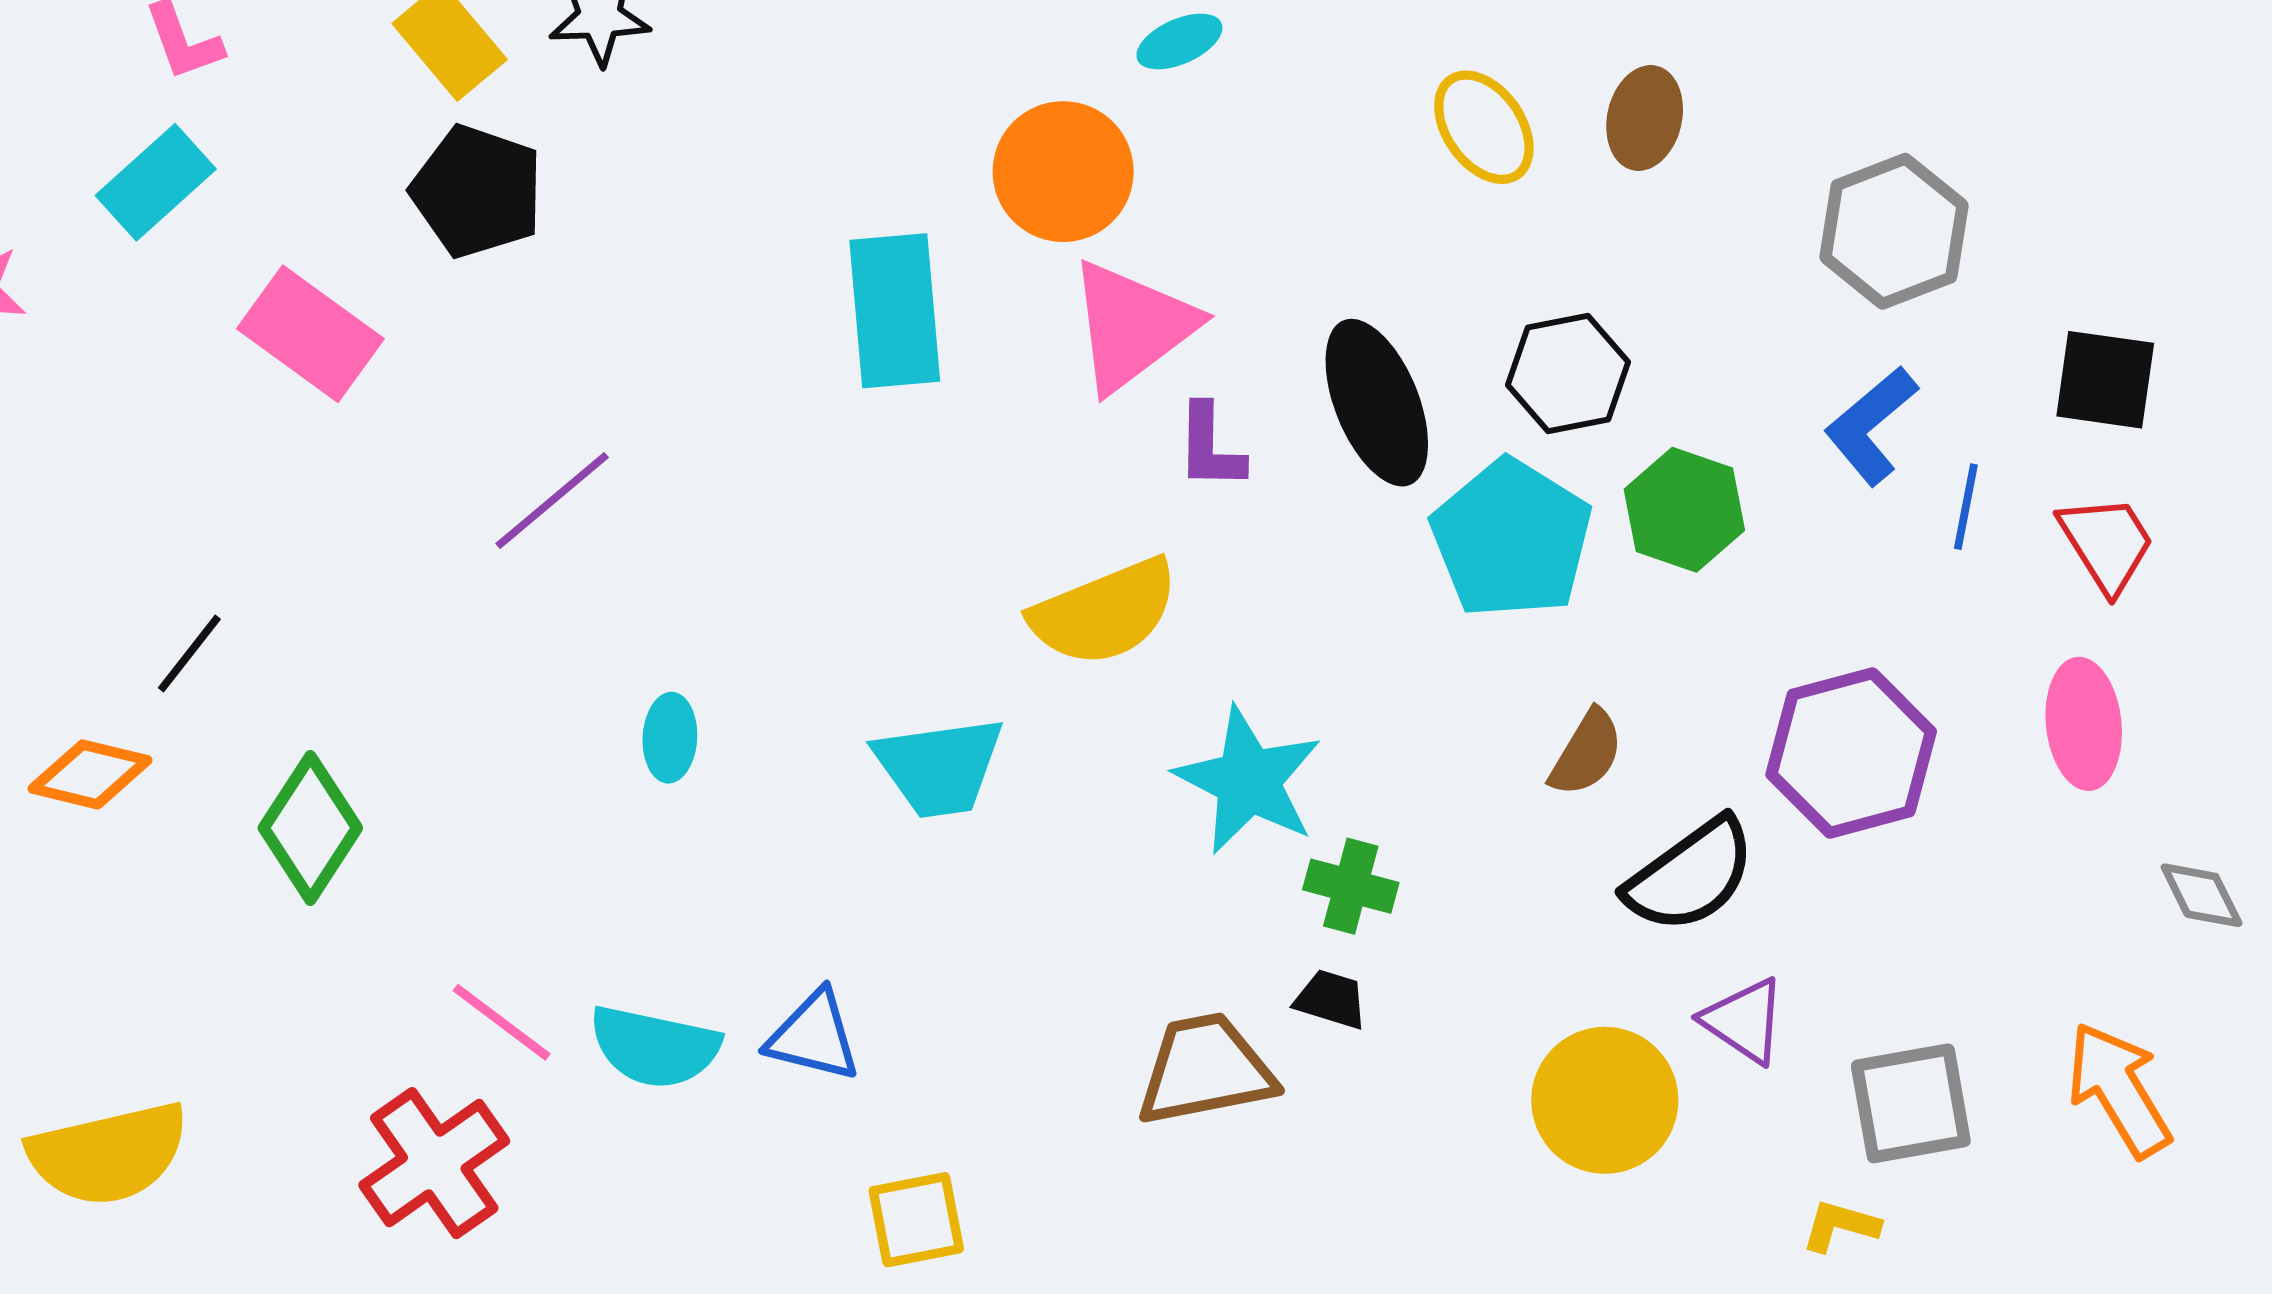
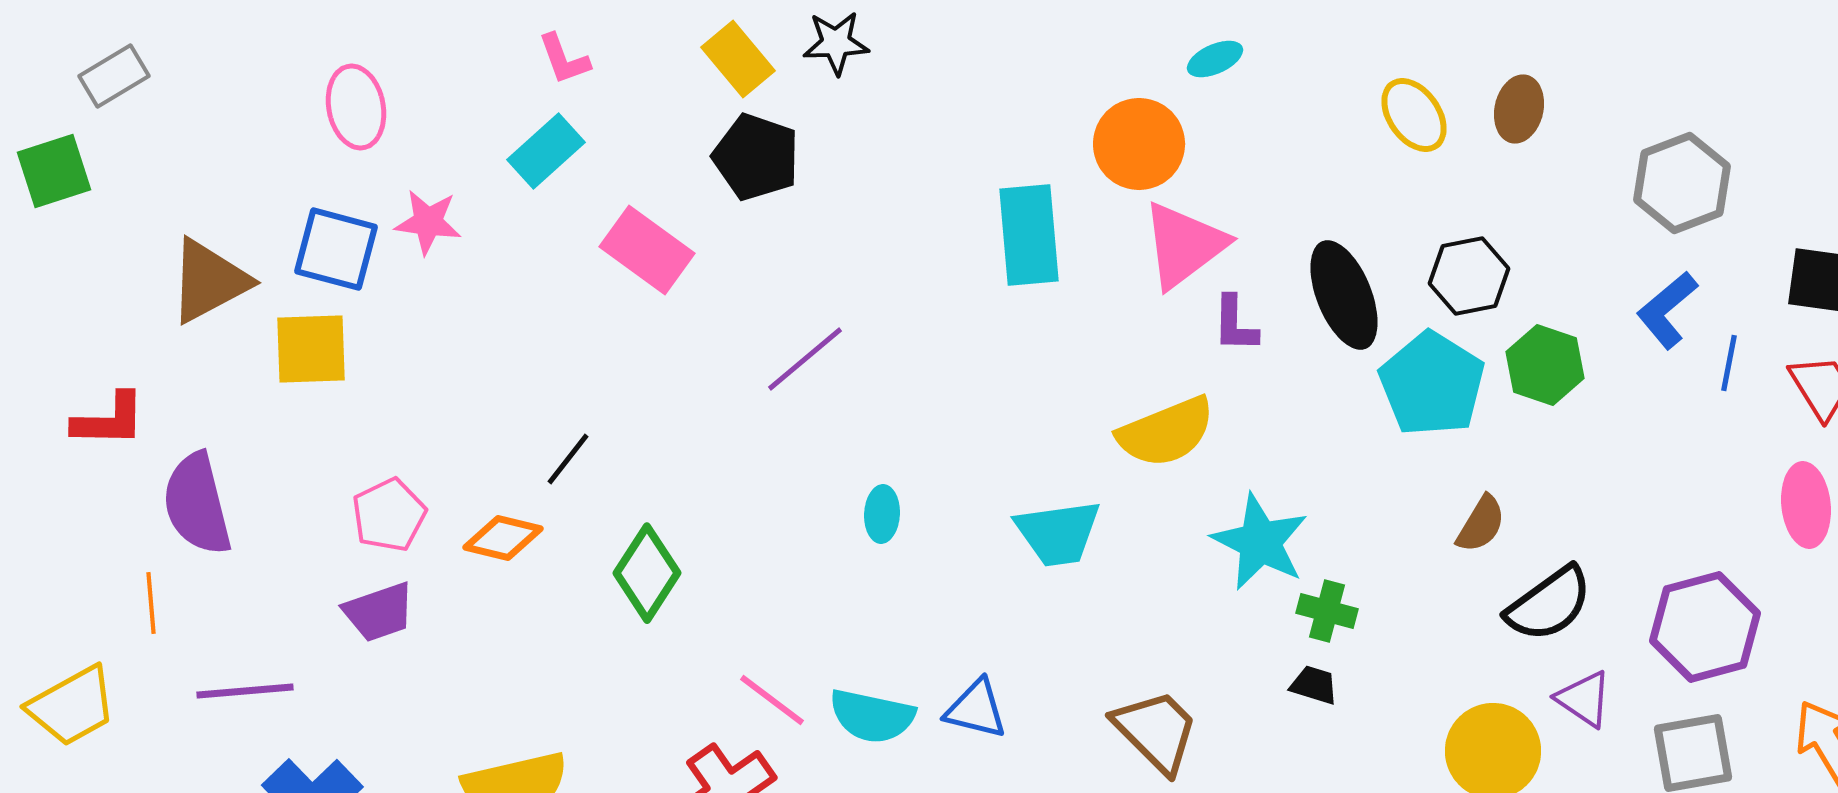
purple hexagon: (1851, 753) -> (1705, 627), moved
brown trapezoid: (1205, 1070) -> (1156, 731), moved, turned 56

